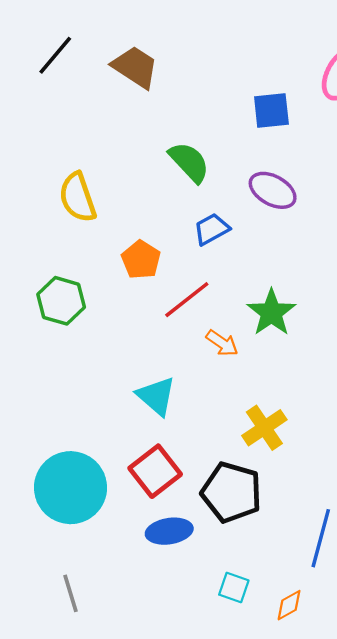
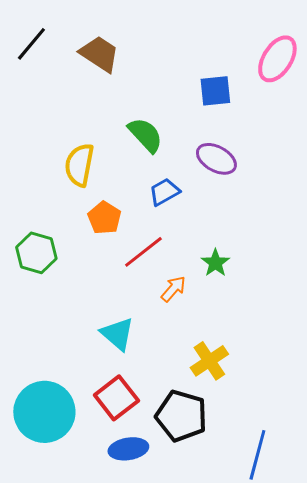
yellow semicircle: (78, 197) -> (79, 165), moved, turned 30
green star: (271, 313) -> (215, 263), size x0.7
orange arrow: (222, 343) -> (173, 289), turned -84

